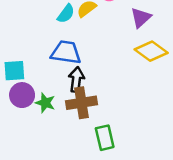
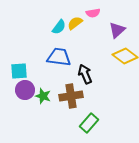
black arrow: (76, 80) -> (85, 74), moved, turned -30
green rectangle: (105, 138) -> (89, 123), turned 54

